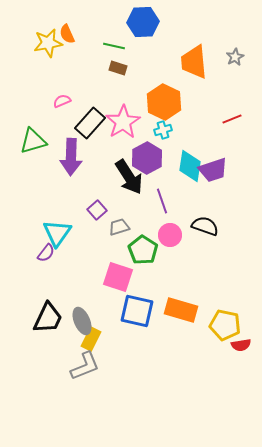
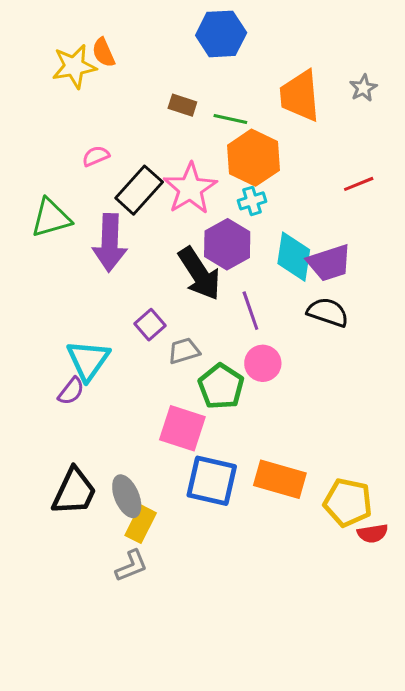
green line: (114, 46) -> (230, 119), moved
black semicircle: (205, 226) -> (328, 312), moved
gray L-shape: (85, 366) -> (131, 566), size x0.7

